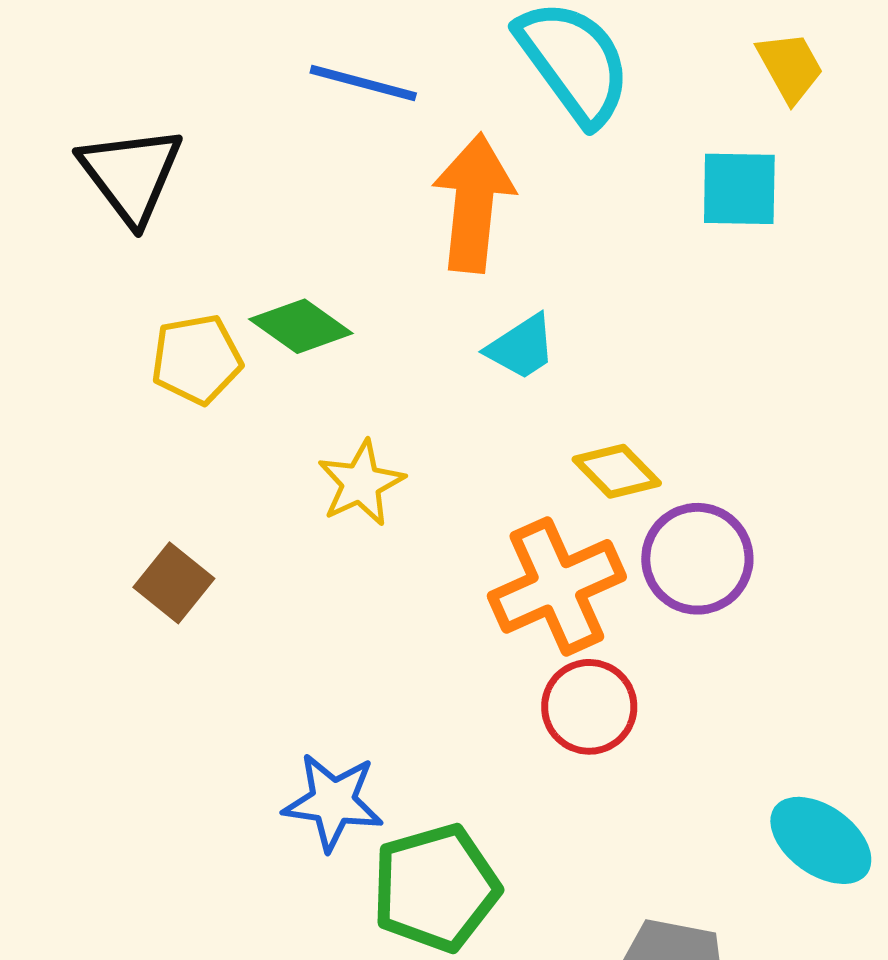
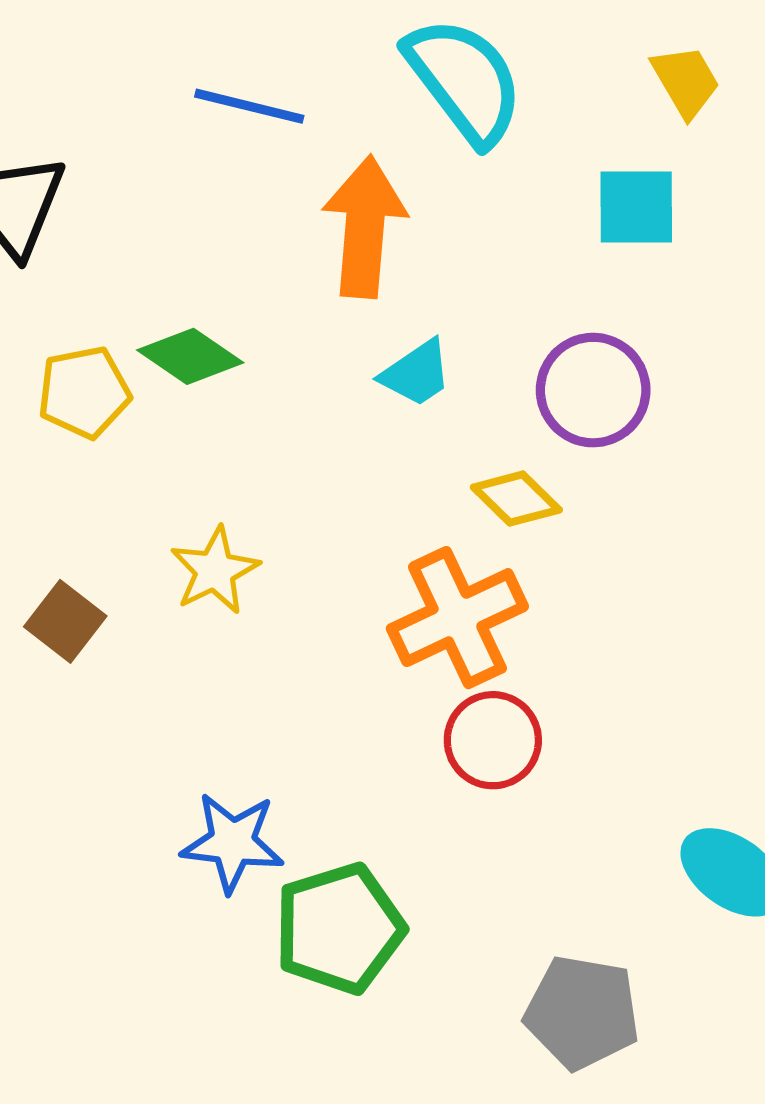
yellow star: (361, 483) -> (215, 571), moved
purple circle: (697, 559) -> (593, 390), moved

